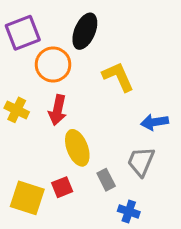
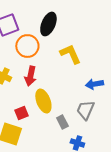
red square: (62, 187) -> (21, 113), moved

